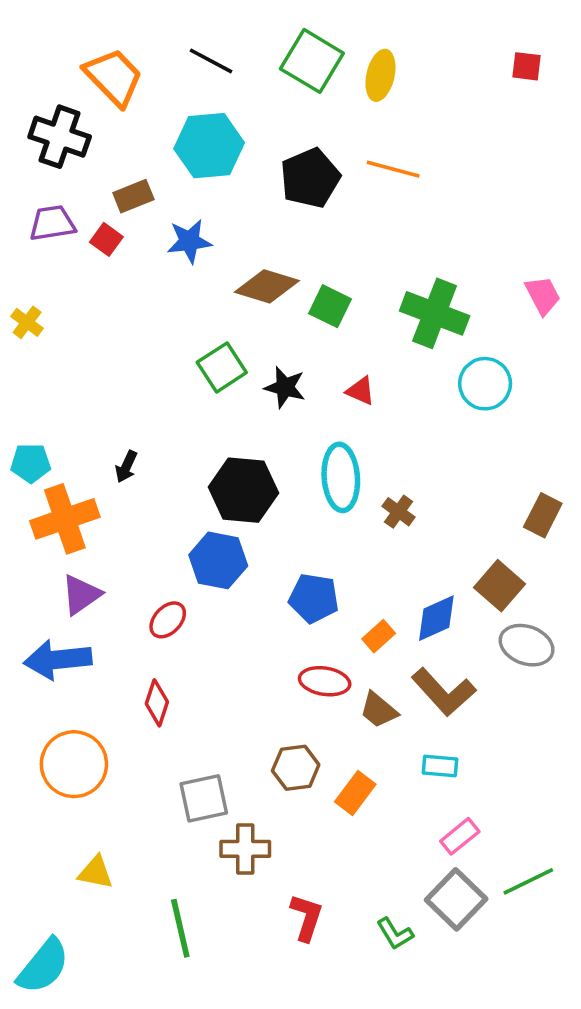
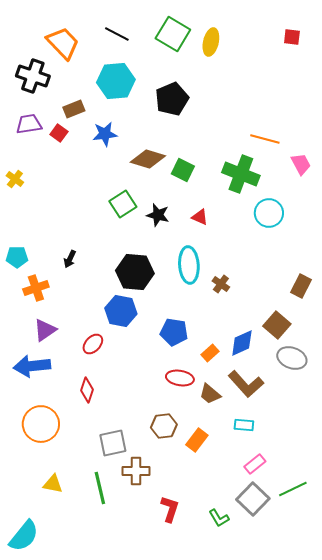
orange line: (393, 169) -> (265, 139), moved
orange cross: (65, 519) -> (36, 288), size x0.7
green line: (180, 928) -> (100, 488), moved

